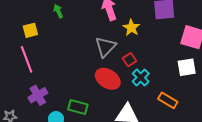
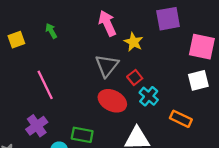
yellow square: (30, 30) -> (16, 40), moved
pink line: (27, 59) -> (45, 85), moved

